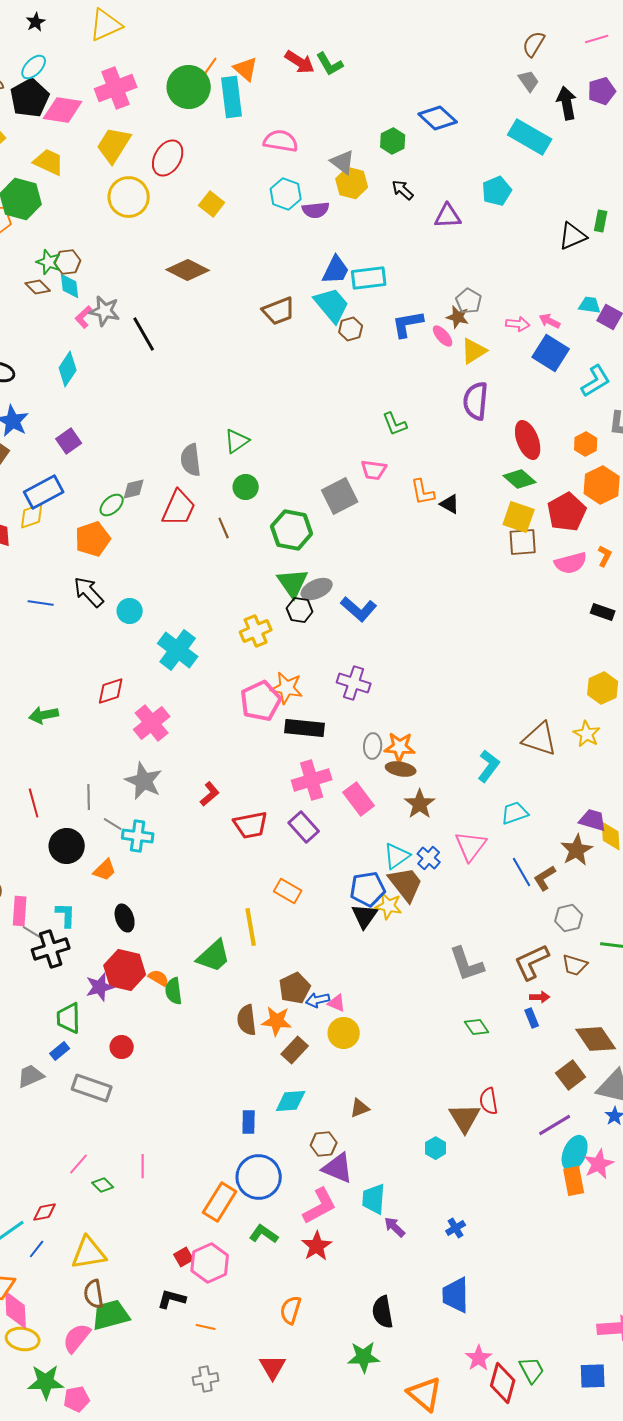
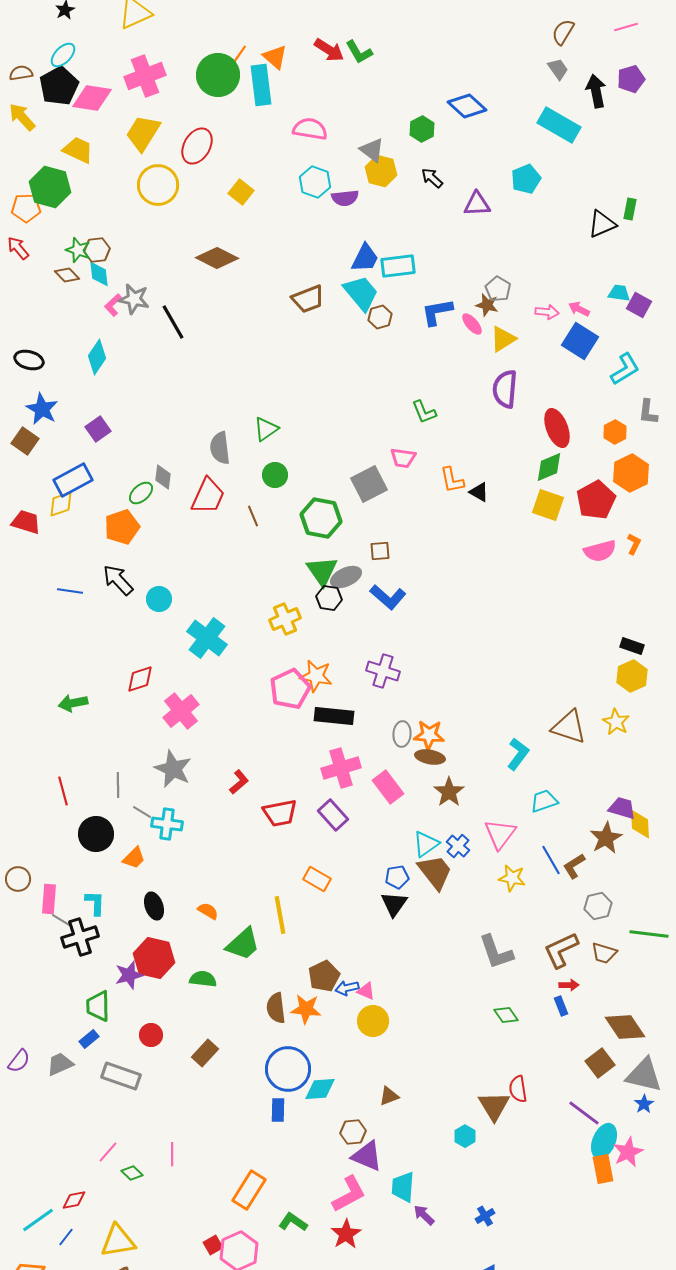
green diamond: (520, 479) -> (549, 467), turned -64
gray diamond: (134, 489) -> (163, 477), turned -70
brown square: (523, 542) -> (380, 551), moved, size x0.7
black rectangle: (603, 612) -> (632, 646), moved
blue pentagon: (368, 889) -> (397, 877), size x0.7
yellow star: (389, 906) -> (512, 878), moved
orange semicircle: (159, 978) -> (208, 911), moved
green semicircle: (174, 991) -> (203, 979), turned 104
brown rectangle: (295, 1050) -> (205, 1053), moved
purple line: (555, 1125) -> (584, 1113), turned 68
blue circle: (259, 1177) -> (288, 1069), moved

